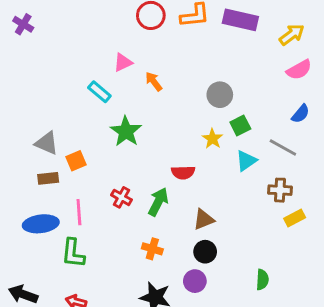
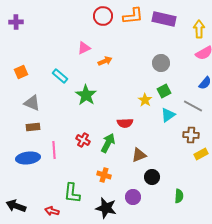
purple cross: (23, 24) -> (16, 22), turned -32
yellow arrow: (292, 35) -> (199, 29), turned -54
orange arrow: (154, 81) -> (105, 61), turned 104
cyan rectangle: (99, 92) -> (60, 76), moved
gray circle: (220, 95) -> (161, 63), moved
orange square: (76, 161) -> (21, 72), moved
black circle: (205, 252) -> (152, 177), moved
green L-shape: (73, 253) -> (72, 193), moved

